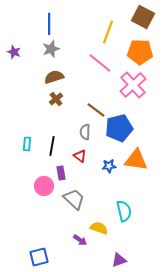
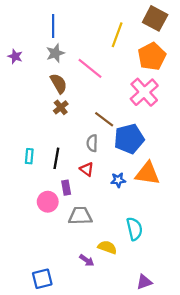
orange pentagon: (140, 52) -> (152, 56), turned -30
pink line: (100, 63) -> (90, 68), moved
brown semicircle: (54, 77) -> (59, 84), turned 78
gray trapezoid: (74, 199) -> (80, 216), turned -45
purple triangle: (119, 260) -> (144, 282), moved

